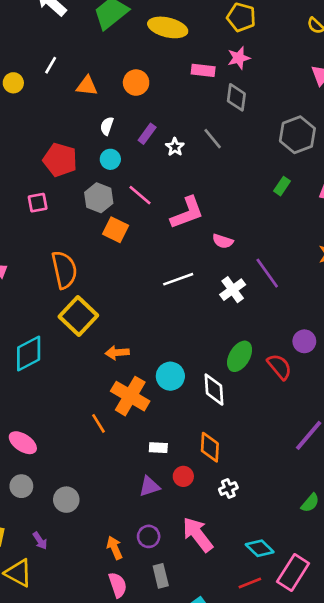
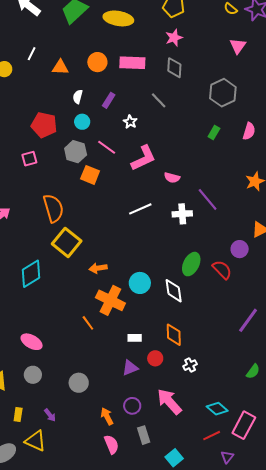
pink rectangle: (203, 70) -> (132, 63), moved, size x1.4
white star: (175, 147) -> (130, 122), moved
white cross: (233, 290) -> (182, 214), turned 36
gray circle: (66, 500) -> (79, 383), moved

